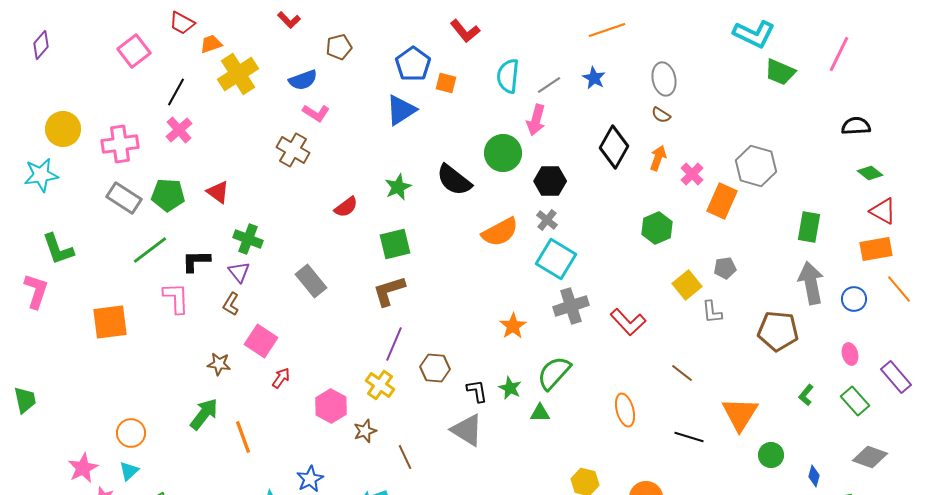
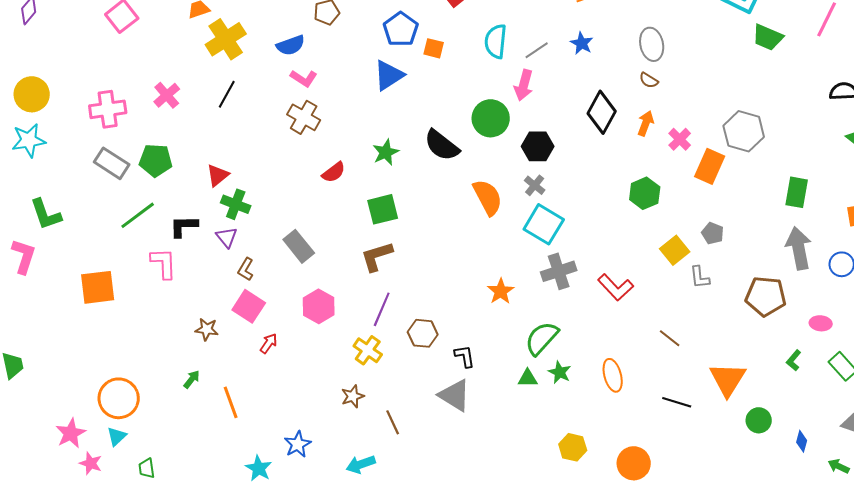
black line: (176, 92) -> (227, 94), moved
yellow circle: (63, 129) -> (32, 94), moved
brown cross: (293, 150) -> (304, 117), moved
red triangle: (218, 192) -> (218, 175), moved, turned 45
orange semicircle: (500, 232) -> (488, 197), turned -90
gray pentagon: (725, 268) -> (713, 233), turned 30
brown L-shape: (231, 304) -> (246, 269), moved
pink ellipse: (850, 354) -> (821, 323), moved, turned -70
green star: (510, 388) -> (560, 372), moved
pink hexagon: (331, 406) -> (319, 306), moved
green arrow: (204, 414) -> (192, 379), size x0.6
orange circle: (131, 433) -> (119, 398), size x1.4

